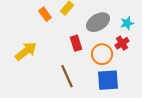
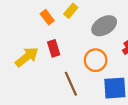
red rectangle: (76, 43) -> (54, 48), moved
orange circle: (102, 54) -> (96, 60), moved

